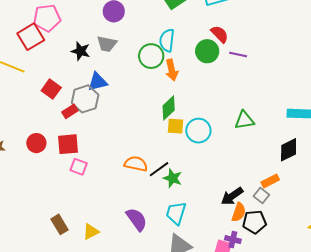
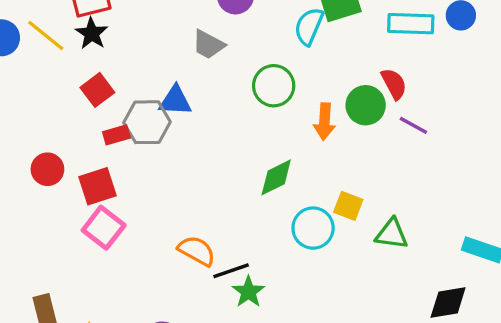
cyan semicircle: (167, 40) -> (309, 26), moved
black star: (81, 51) -> (92, 33), moved
orange arrow: (172, 70) -> (324, 121), moved
yellow square: (175, 126) -> (348, 206), moved
red square: (68, 144) -> (97, 186), turned -30
pink square: (79, 167) -> (104, 228), size x1.4

